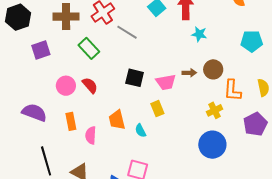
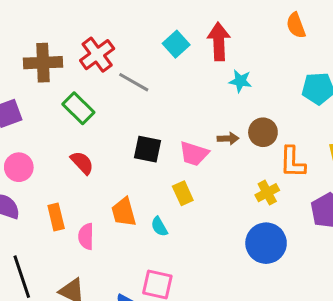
pink trapezoid: (166, 82) -> (194, 154), turned 30
pink circle: (66, 86) -> (19, 167), moved

